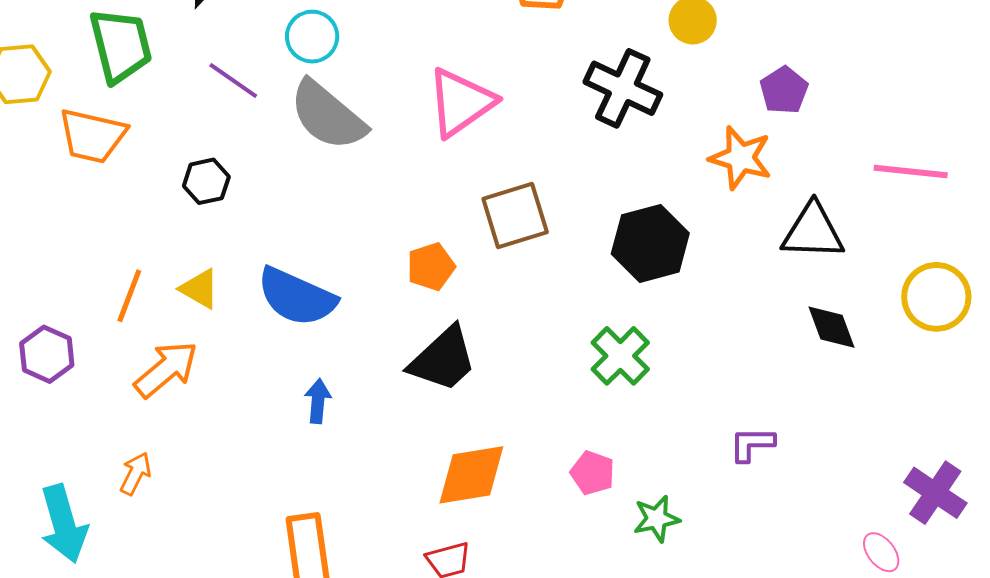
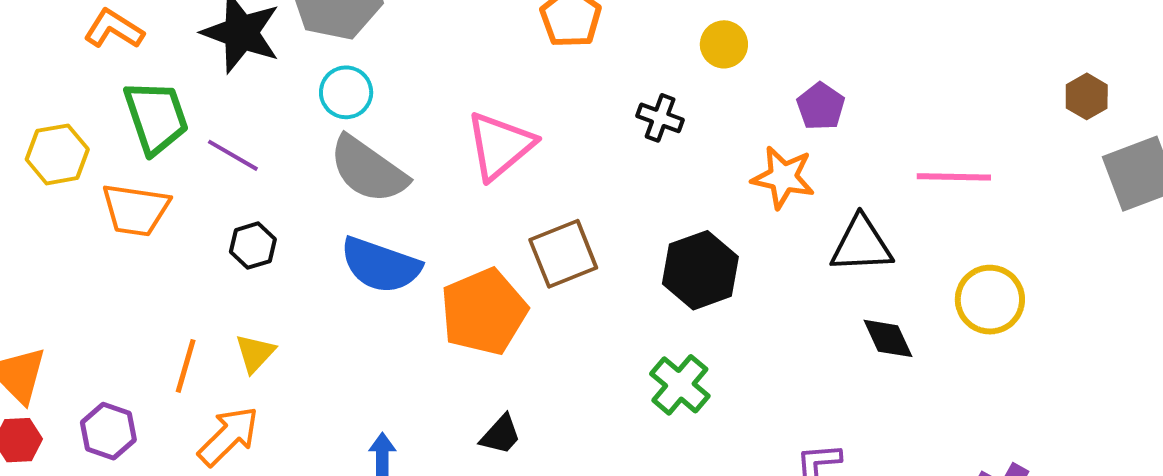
purple line: (233, 81) -> (233, 155), moved
black cross: (623, 88) -> (660, 118), size x0.6
orange pentagon: (431, 267) -> (484, 312), size x1.8
yellow triangle: (200, 289) -> (255, 353), turned 48
blue semicircle: (297, 297) -> (381, 265), moved
black trapezoid: (443, 359) -> (501, 435), moved, size x0.6

